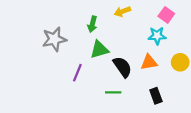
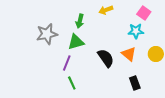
green triangle: (99, 50) -> (76, 42), moved
orange triangle: (149, 62) -> (129, 54), turned 49
green line: (113, 92) -> (72, 83), moved, turned 64

